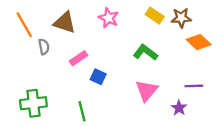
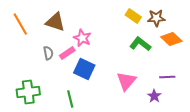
pink star: (109, 18) -> (82, 38), moved
gray semicircle: (44, 47) -> (48, 53), moved
green L-shape: (145, 52) -> (140, 44), moved
blue square: (98, 77) -> (84, 69), size x1.5

